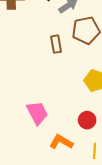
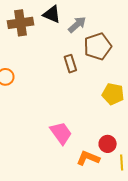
red circle: (87, 120) -> (108, 144), moved

